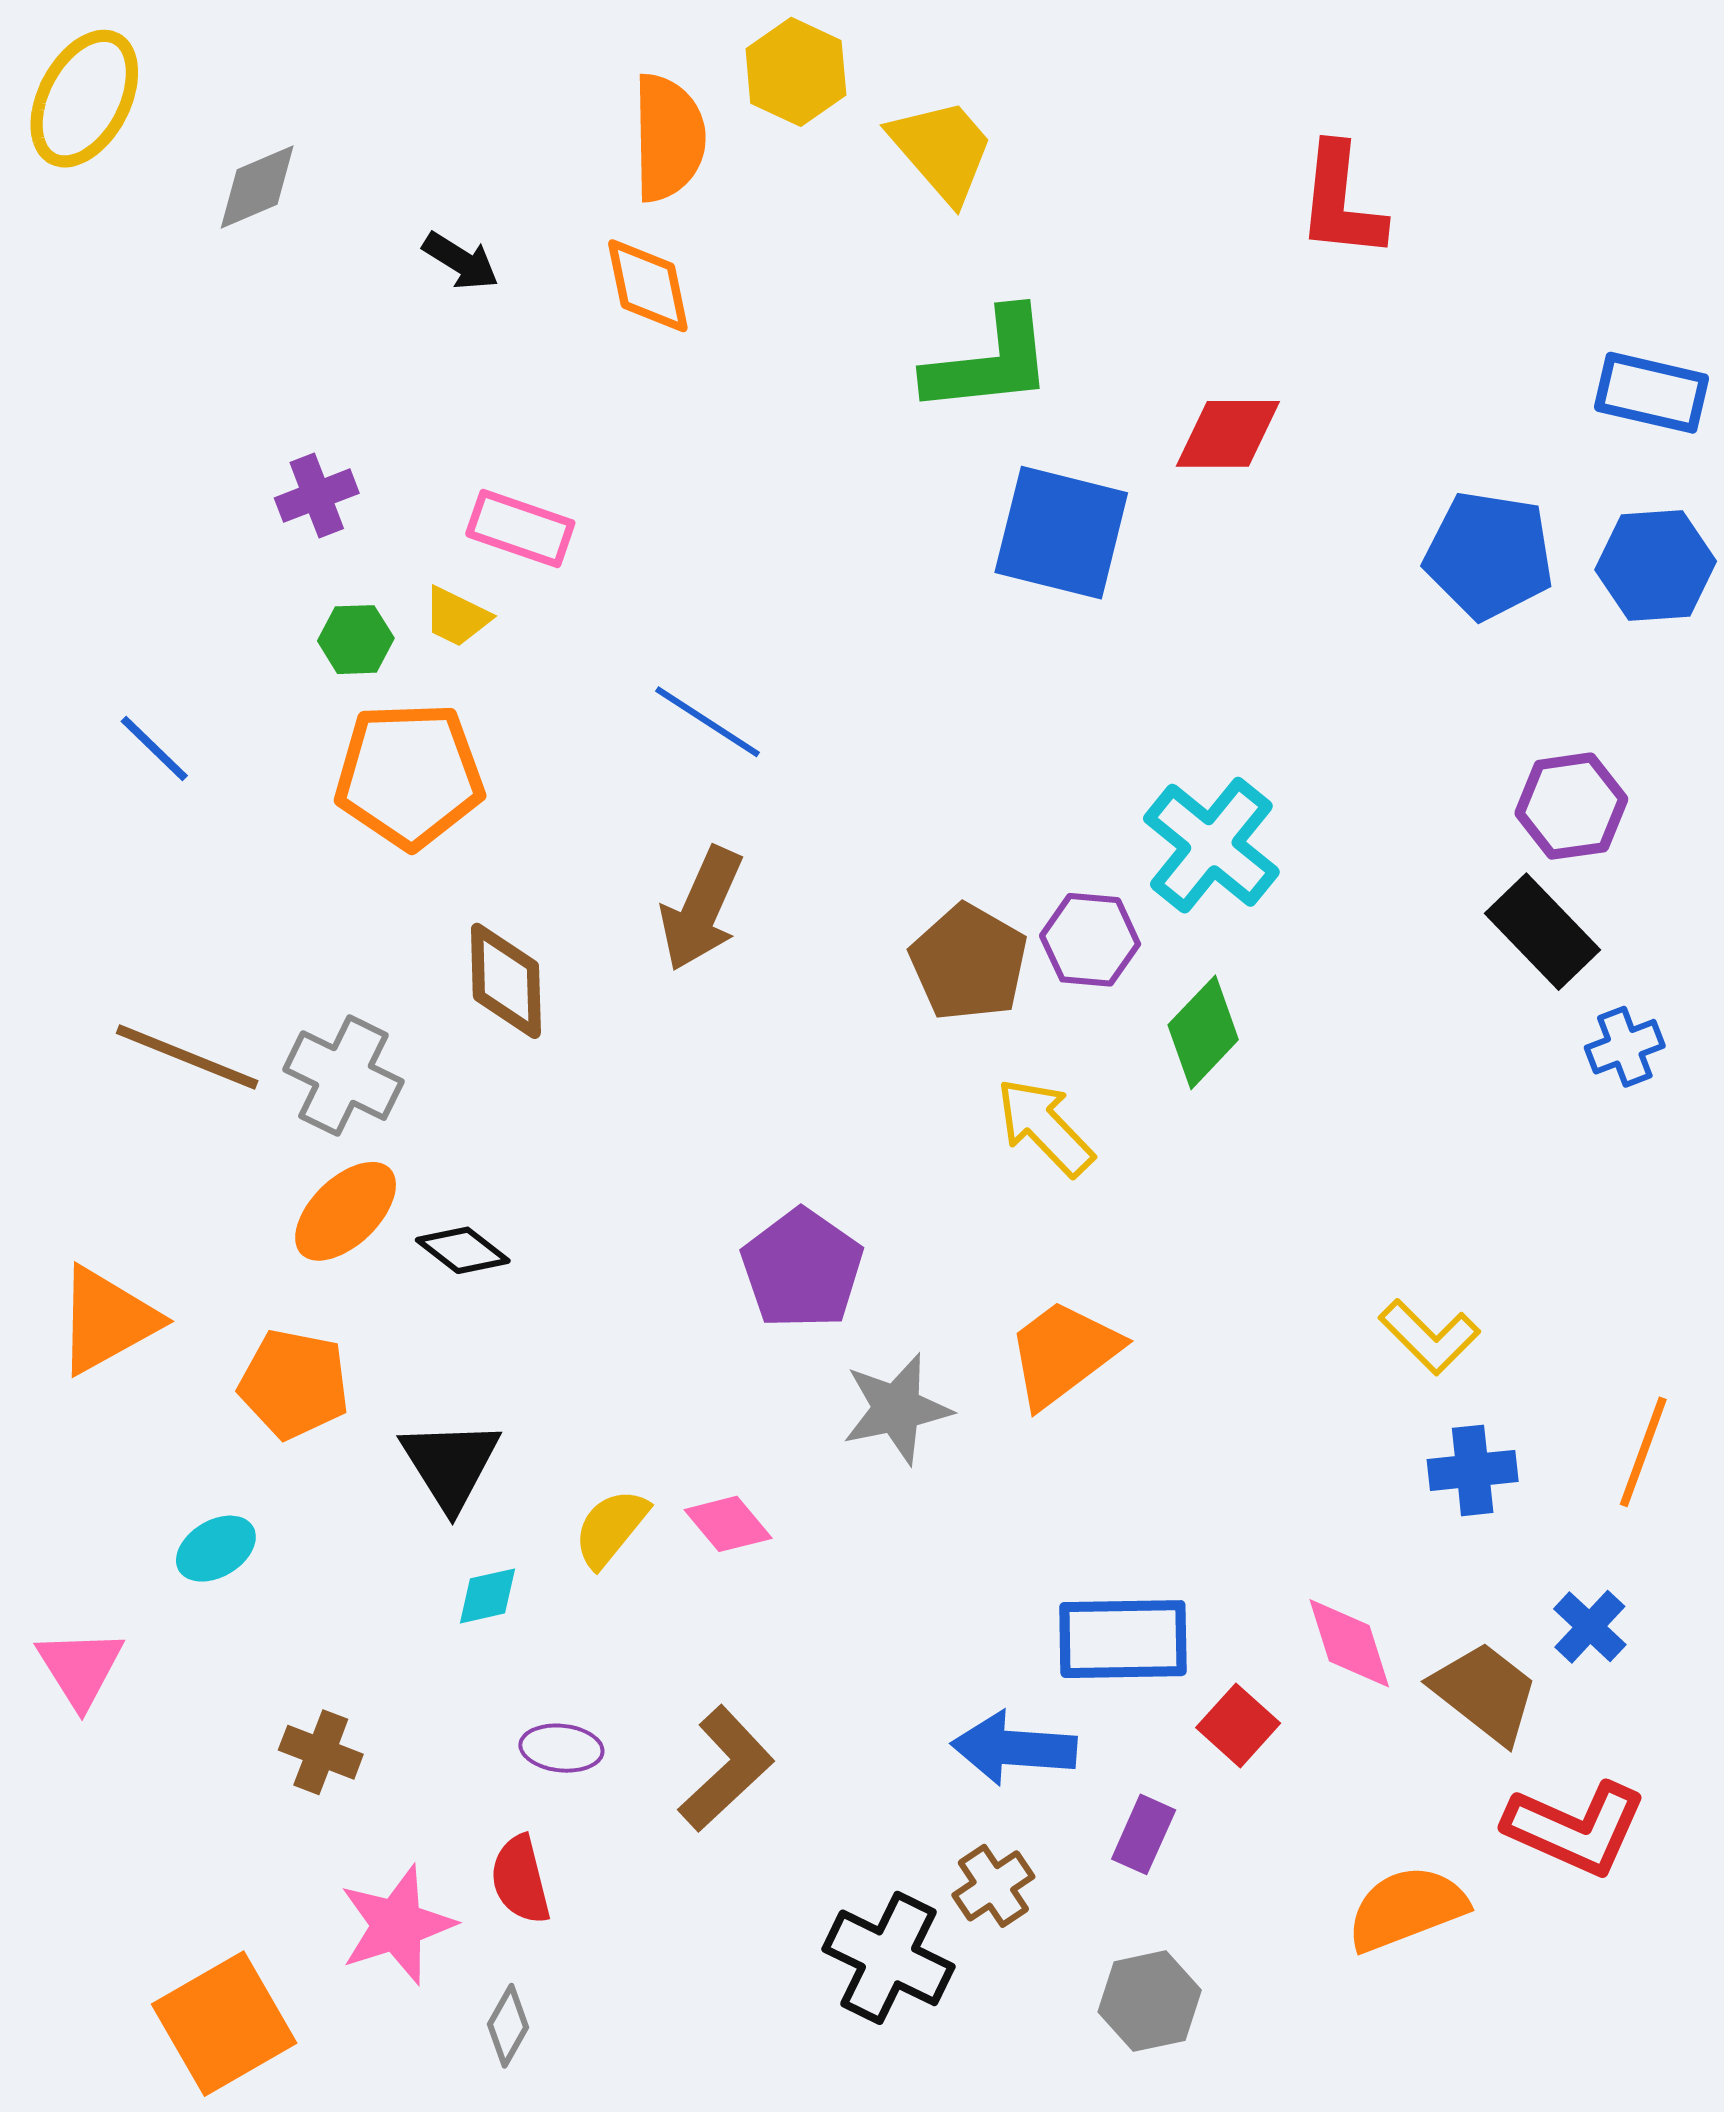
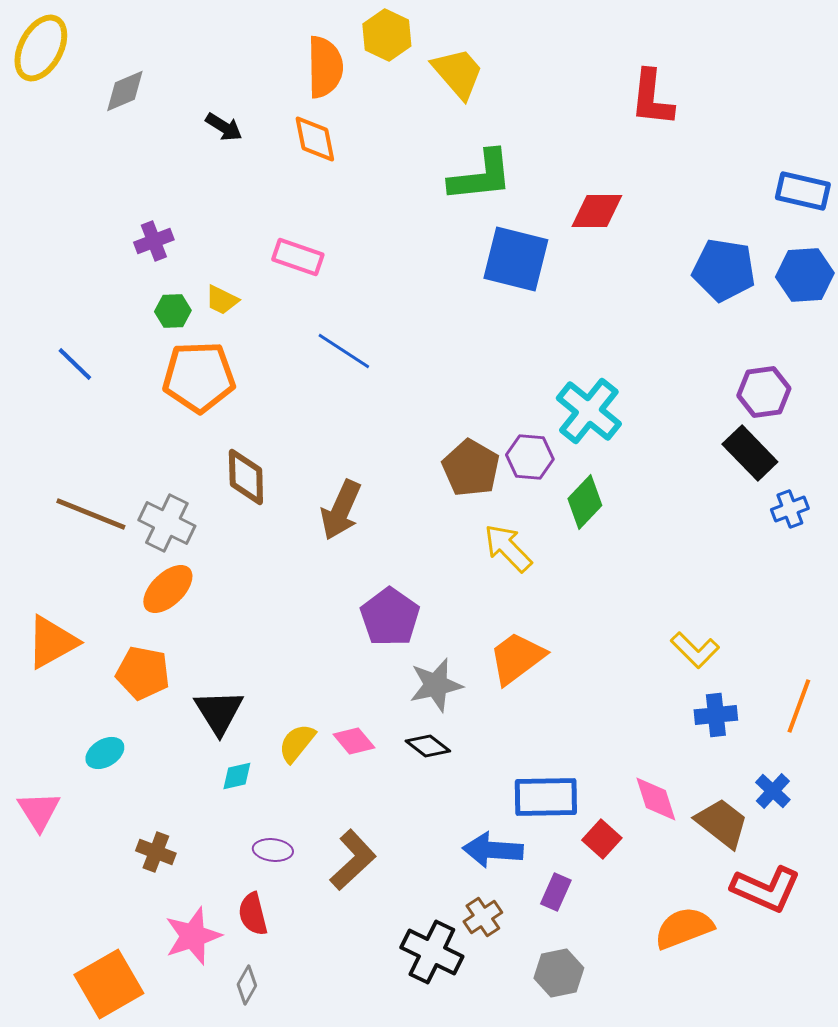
pink rectangle: (520, 528) -> (298, 257), moved
brown arrow: (701, 909) -> (341, 510), moved
black diamond: (463, 1250) -> (428, 746), moved

